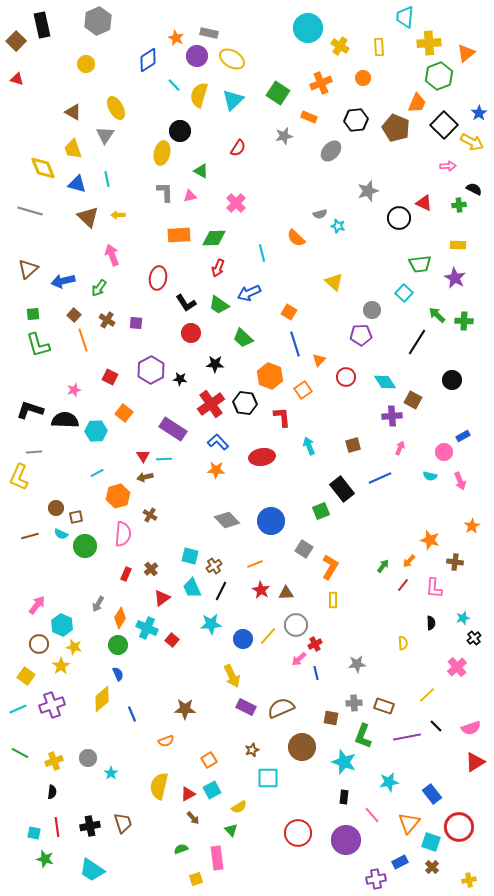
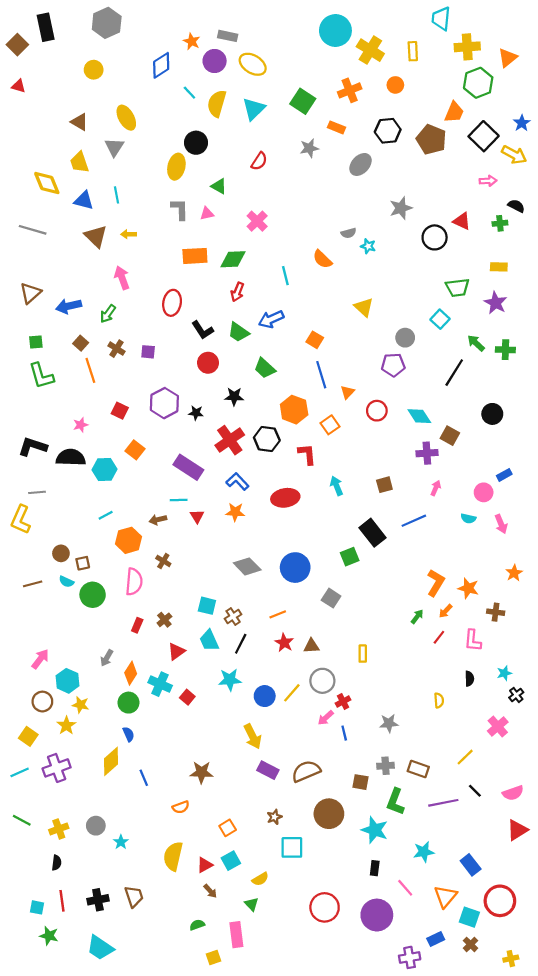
yellow cross: (340, 46) -> (370, 50), size x1.4
red triangle: (143, 456) -> (197, 516), moved
orange L-shape: (330, 567) -> (436, 583), moved

